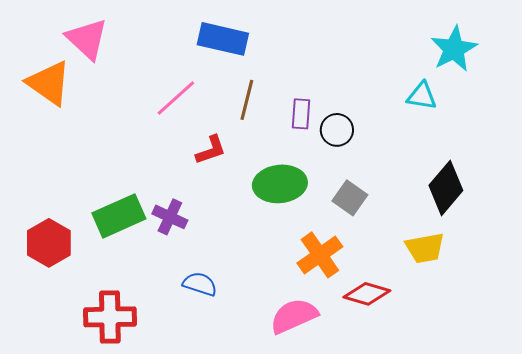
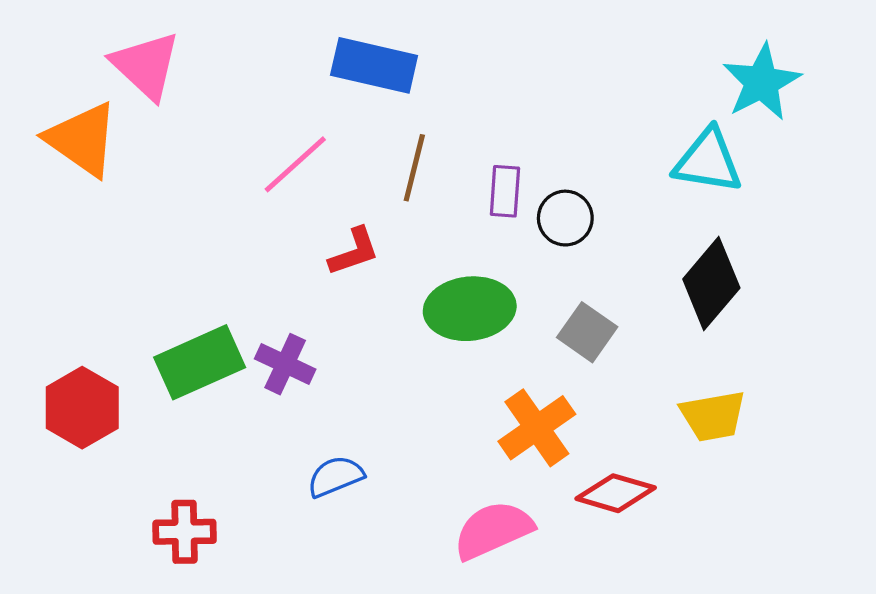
cyan triangle: (422, 96) -> (708, 161), size x1.4
black diamond: (446, 188) -> (711, 283), moved
blue semicircle: (200, 284) -> (336, 476), turned -40
red cross: (110, 317) -> (185, 532), size x0.7

